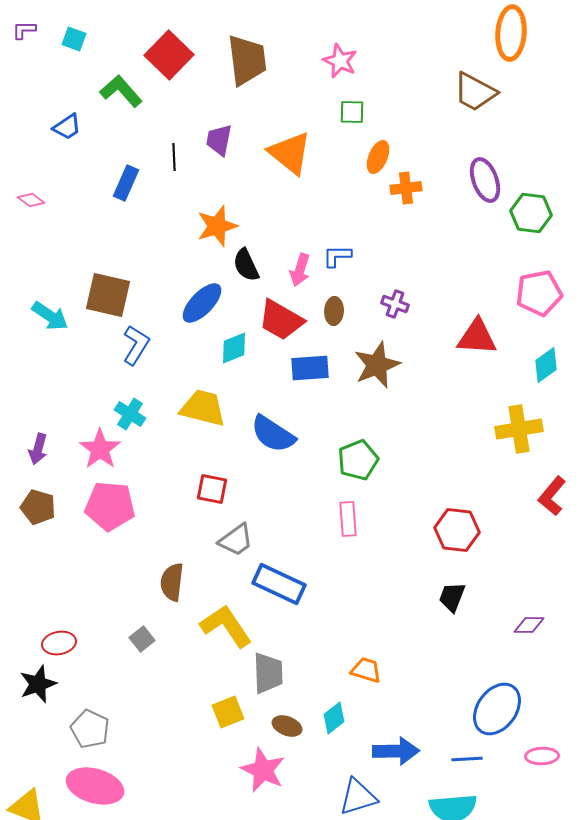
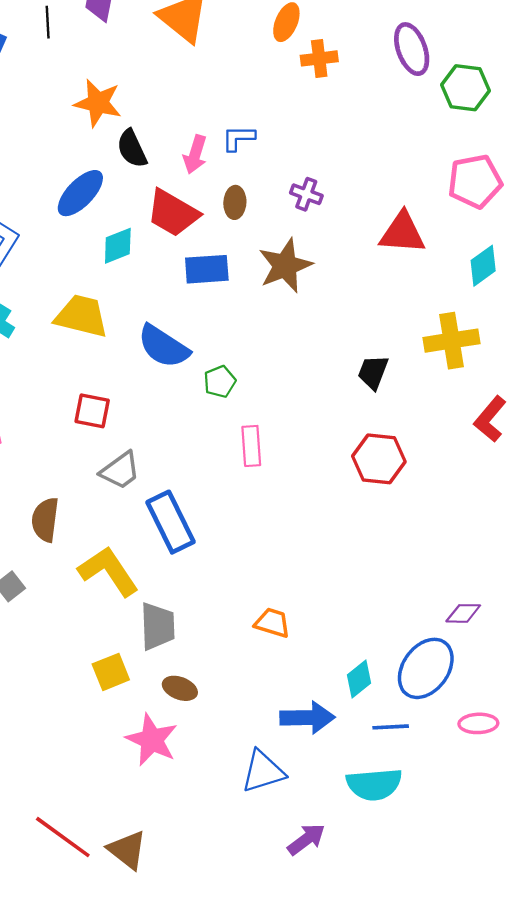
orange star: (217, 226) -> (98, 103), turned 30
green pentagon: (358, 460) -> (220, 382), moved, size x0.7
blue rectangle: (279, 584) -> (170, 522), turned 39
black trapezoid: (452, 597) -> (373, 372), moved
purple diamond: (529, 625) -> (463, 613), moved
cyan diamond: (334, 718) -> (359, 679), moved

